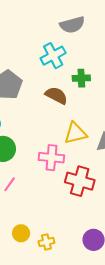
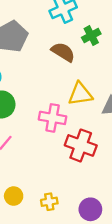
green cross: (81, 78) -> (91, 36), turned -30
yellow cross: (46, 242) -> (49, 202), moved

